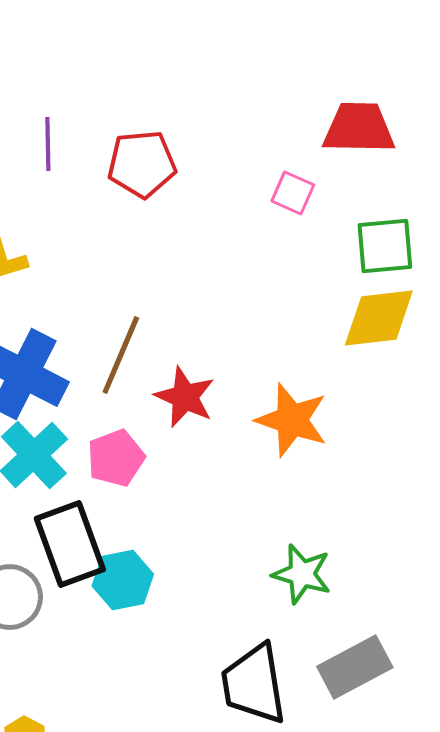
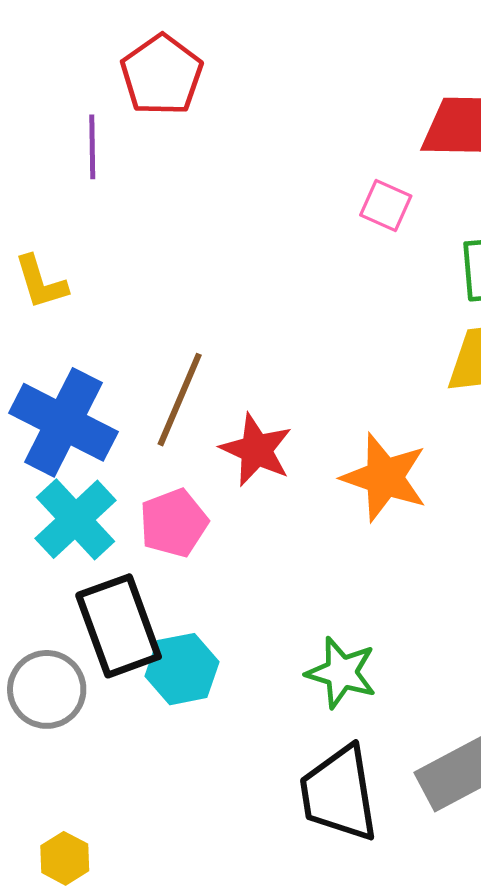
red pentagon: (142, 164) -> (162, 75), moved, turned -30
green star: (302, 574) -> (341, 673), moved

